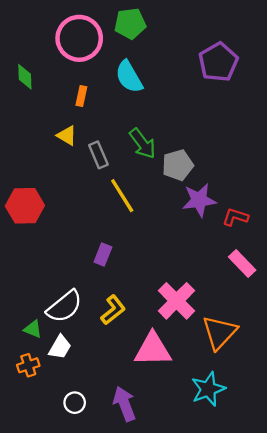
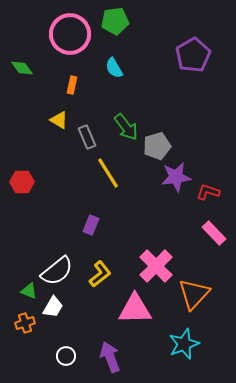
green diamond: (25, 77) -> (22, 68), turned -35
cyan semicircle: (129, 77) -> (114, 68), size x0.7
red hexagon: (25, 206) -> (22, 182), size x0.7

